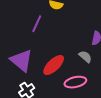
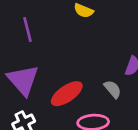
purple line: (37, 24) -> (28, 30), moved, turned -48

